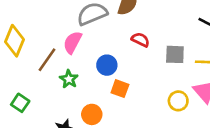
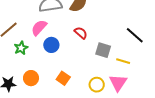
pink semicircle: (72, 42) -> (39, 28), moved
orange square: (120, 89) -> (63, 78), moved

